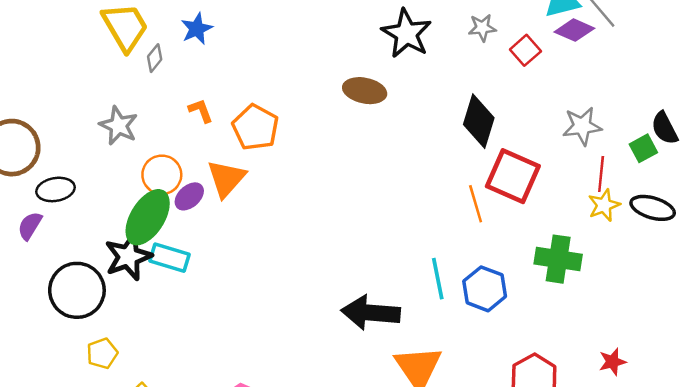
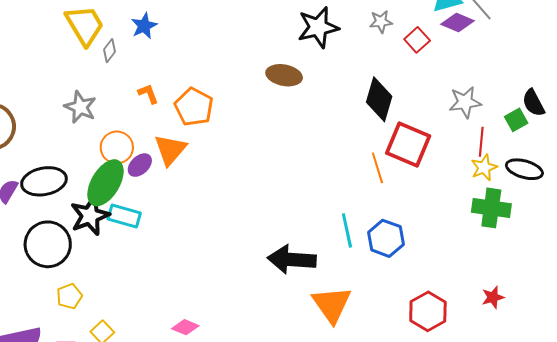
black star: (406, 33) -> (318, 27), turned 30
black ellipse: (55, 189) -> (44, 181), moved, size x1.4
green cross: (558, 259) -> (491, 208), moved

